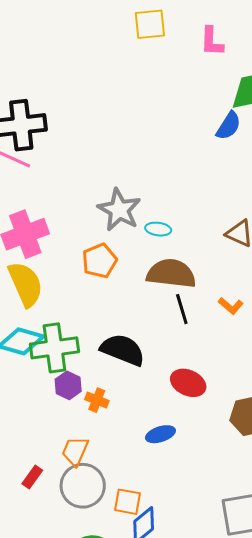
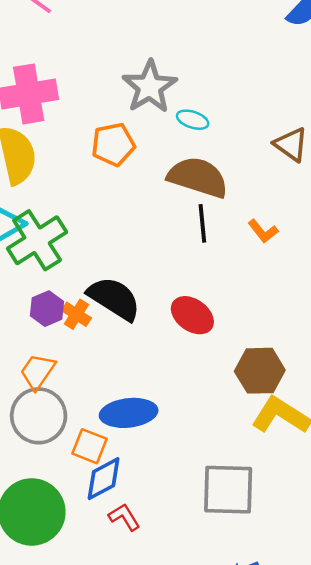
green cross: (54, 348) -> (37, 240), turned -36
black semicircle: (123, 350) -> (114, 298), moved
purple hexagon: (68, 385) -> (47, 309), moved
blue ellipse: (160, 434) -> (129, 413), moved, size x1.5

